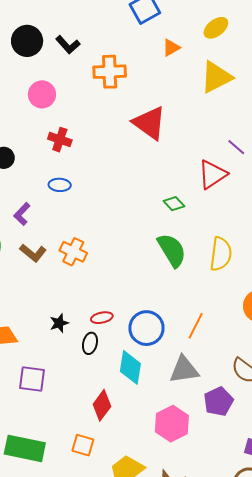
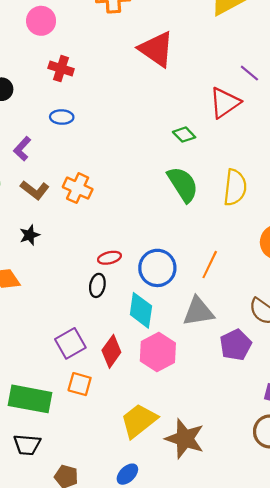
black star: (59, 323) -> (30, 235), moved
purple square: (32, 379) -> (70, 343), moved, turned -36
pink hexagon: (172, 424) -> (158, 352), moved
orange square: (83, 445) -> (80, 384), moved

